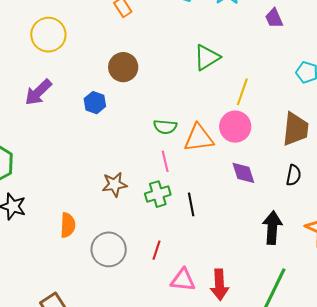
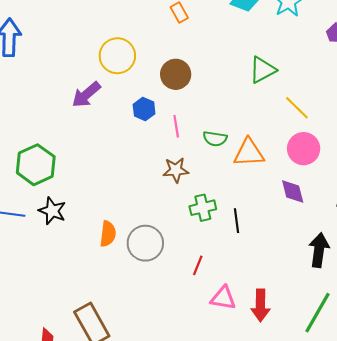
yellow circle: (48, 35) -> (117, 56), moved
yellow line: (242, 92) -> (297, 108), turned -68
pink circle: (235, 127) -> (304, 149), moved
pink line: (165, 161) -> (176, 126), moved
brown star: (114, 184) -> (176, 170), moved
gray circle: (109, 249) -> (145, 243), moved

